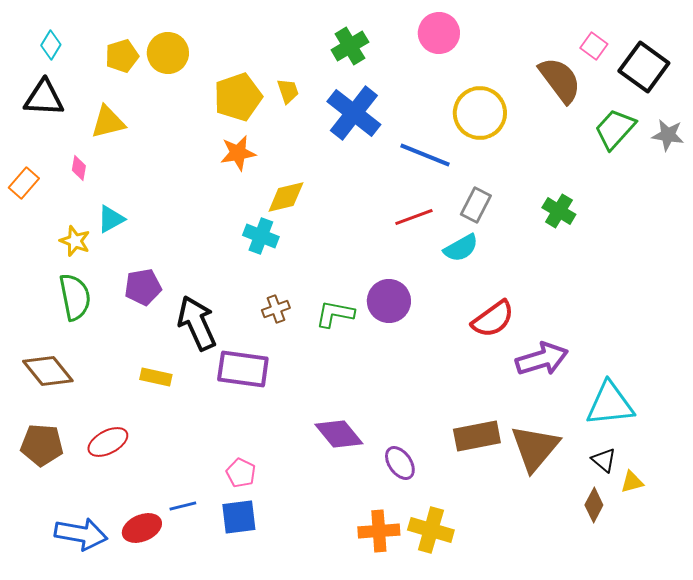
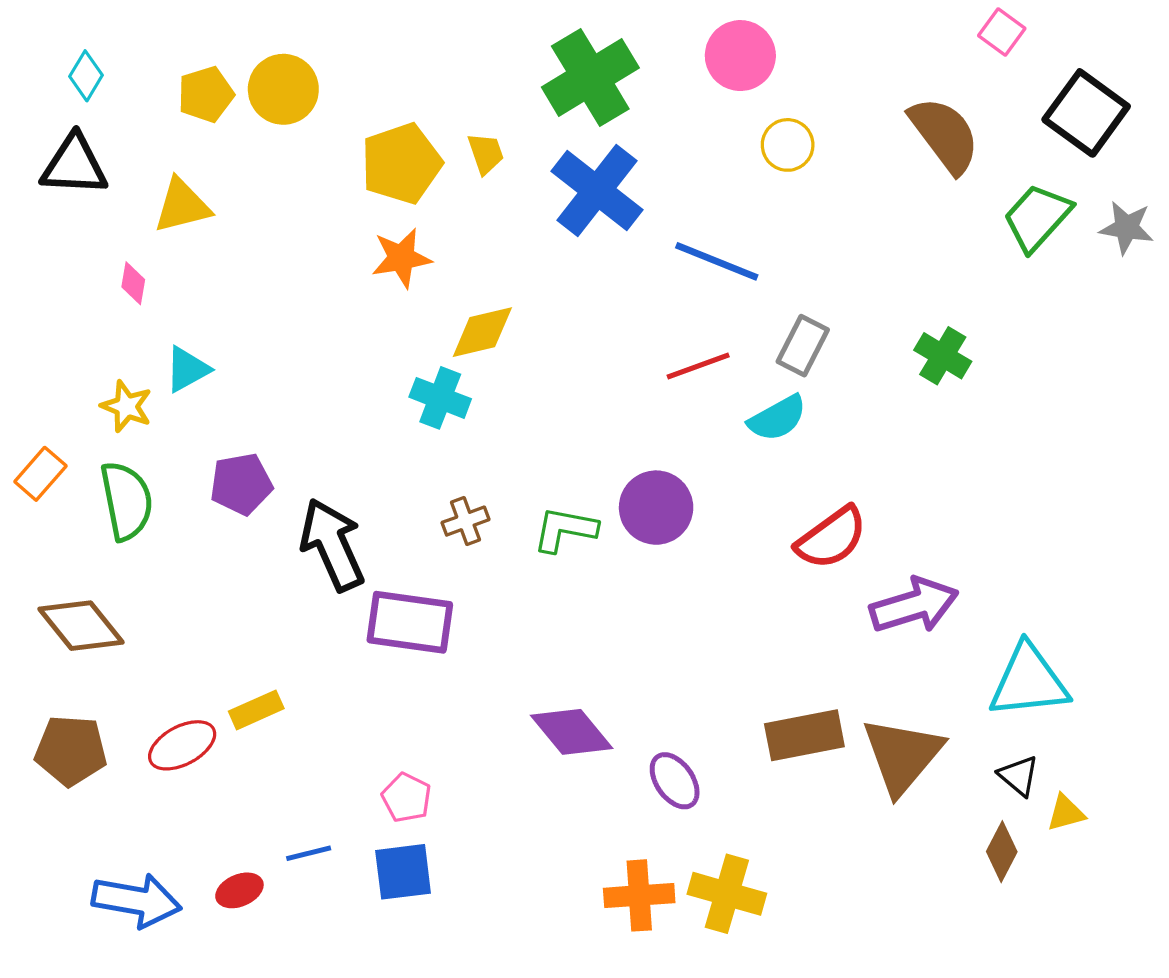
green cross: (350, 46) -> (590, 77), size x1.5
pink square: (594, 46) -> (1002, 32), moved
yellow circle: (480, 113) -> (788, 145), moved, size x0.6
orange rectangle: (24, 183) -> (40, 474), moved
yellow rectangle: (156, 377) -> (256, 710), moved, turned -36
red ellipse: (142, 528) -> (239, 890), size x0.7

